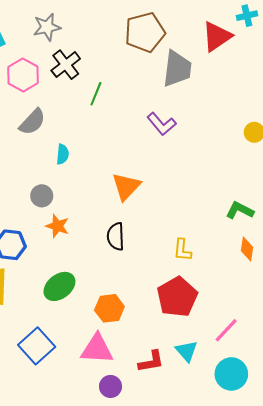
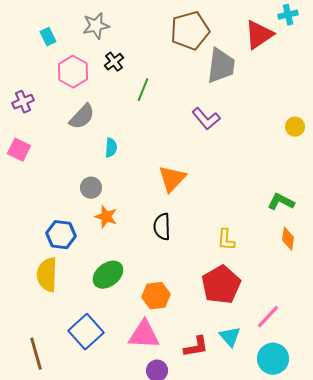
black cross: (66, 65) -> (114, 62), size x0.7

